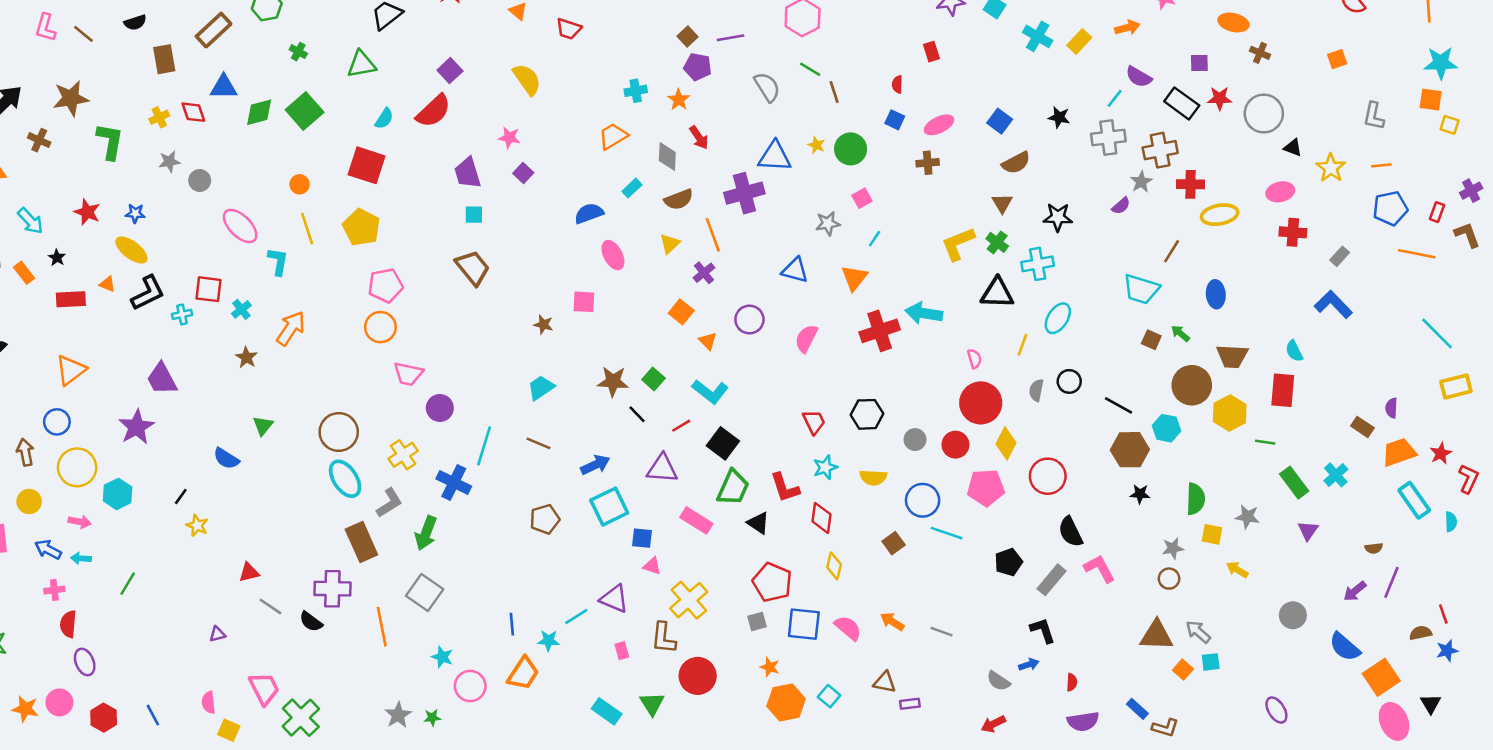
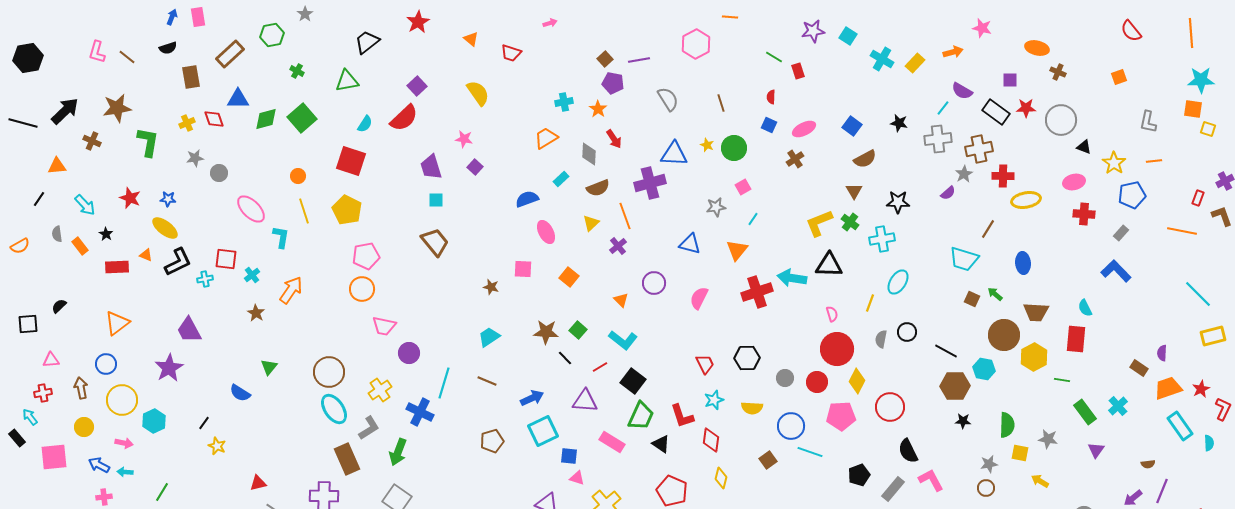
green line: (810, 69) -> (774, 57), moved
brown cross: (928, 163) -> (795, 159), turned -30
blue pentagon: (1390, 208) -> (1132, 195), moved
black triangle: (997, 293) -> (829, 265), moved
orange square: (681, 312) -> (569, 277), moved

